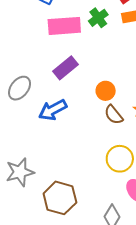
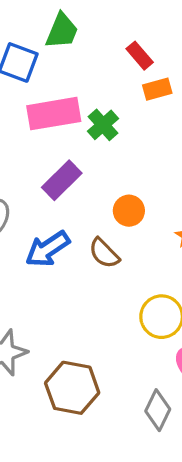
green cross: (98, 18) -> (103, 125), moved
brown semicircle: (114, 115) -> (104, 253), moved

